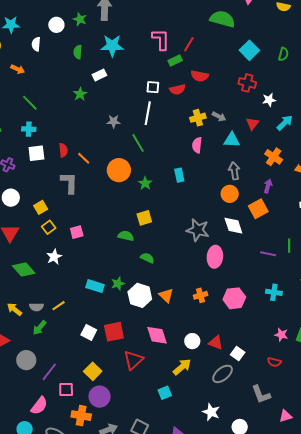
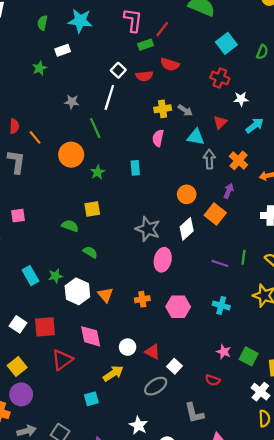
white square: (153, 87) -> (118, 70), turned 32
gray arrow: (234, 171) -> (209, 159), moved
orange square: (258, 209) -> (215, 214), turned -30
white diamond: (233, 226) -> (187, 229), turned 60
cyan rectangle: (95, 286) -> (31, 276), turned 36

